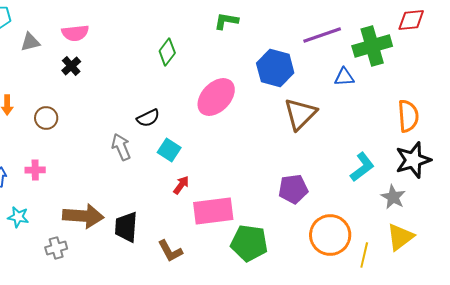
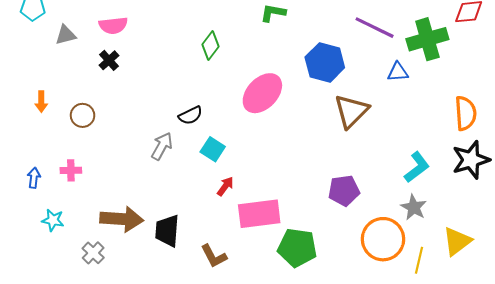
purple line: (322, 35) -> (375, 28), turned 45
gray arrow: (121, 147) -> (162, 146), turned 52
gray star: (393, 197) -> (414, 207), moved
gray cross: (56, 248) -> (93, 253), turned -30

